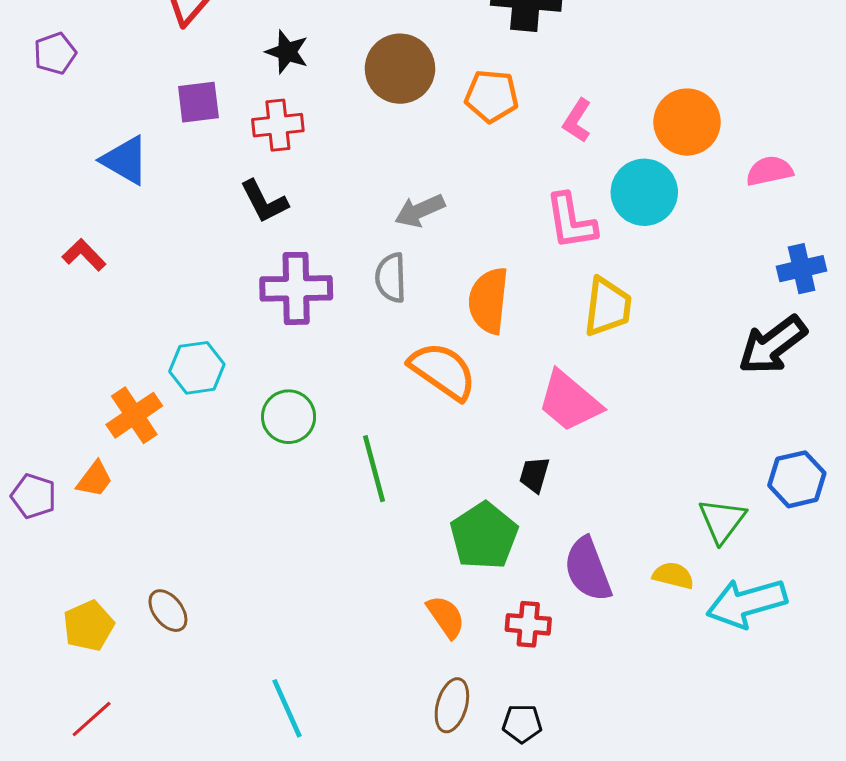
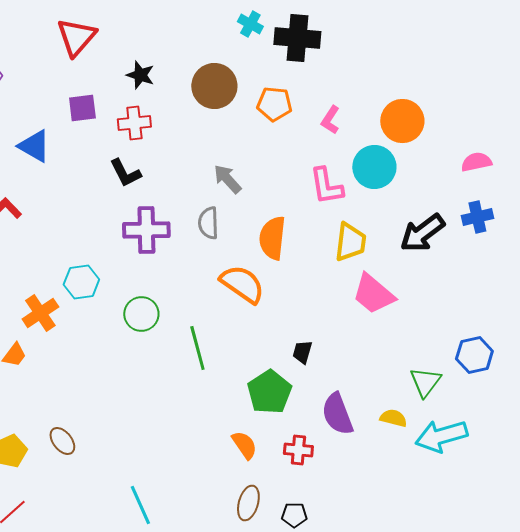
pink semicircle: (769, 171) -> (476, 162), moved
gray arrow: (420, 211) -> (227, 179), turned 72
black arrow: (773, 345) -> (422, 233), moved
pink trapezoid: (569, 401) -> (373, 294), moved

